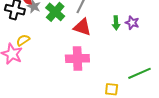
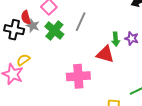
red triangle: (82, 27) -> (105, 54), moved

